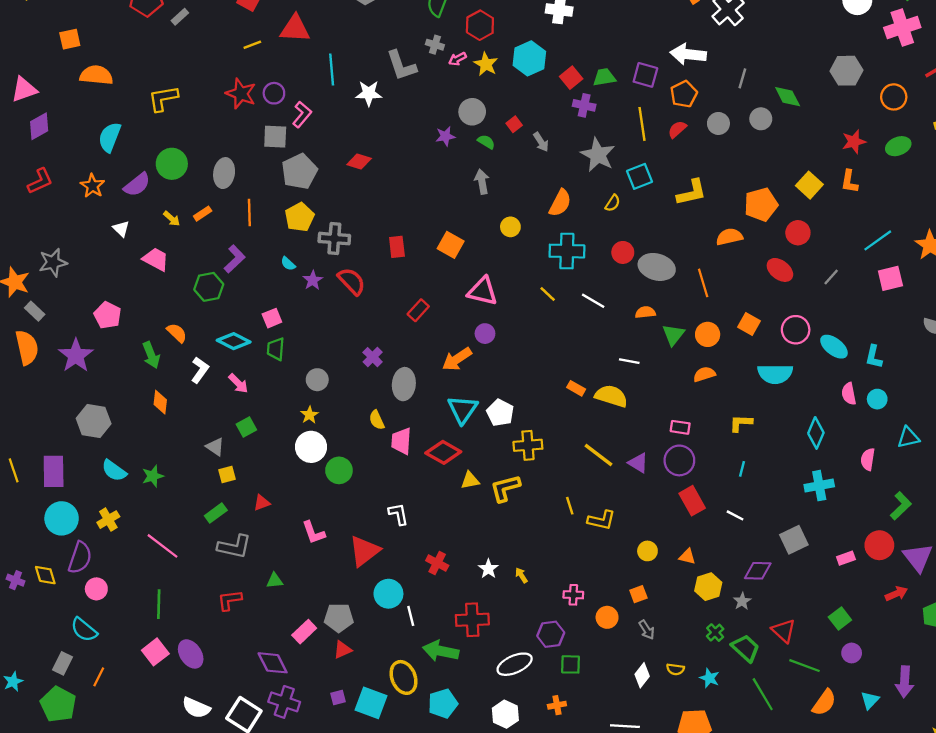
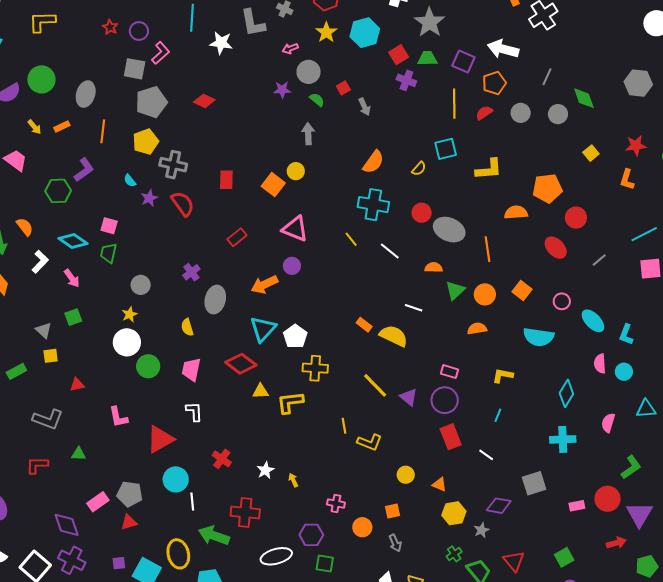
pink arrow: (457, 59) -> (290, 48), moved
red star: (241, 94) -> (110, 27), size x0.6
gray star: (598, 155) -> (429, 22), moved
yellow square: (809, 185) -> (591, 153), moved, size x0.7
yellow circle: (510, 227) -> (296, 171), moved
pink square: (272, 318) -> (109, 226), turned 30
pink circle: (796, 330) -> (562, 301), size x0.7
pink trapezoid: (401, 441) -> (191, 369), moved
green rectangle: (216, 513) -> (16, 371), moved

